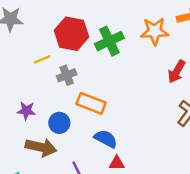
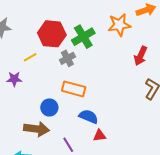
gray cross: (67, 75) -> (67, 58), moved
purple star: (26, 111) -> (14, 79), moved

